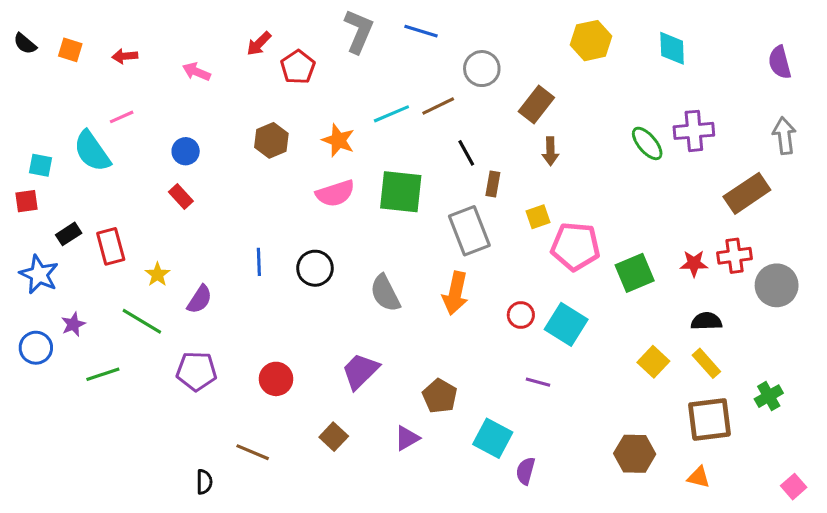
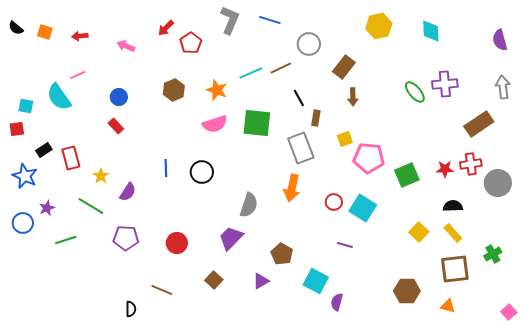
gray semicircle: (385, 293) -> (249, 205), moved, turned -135

